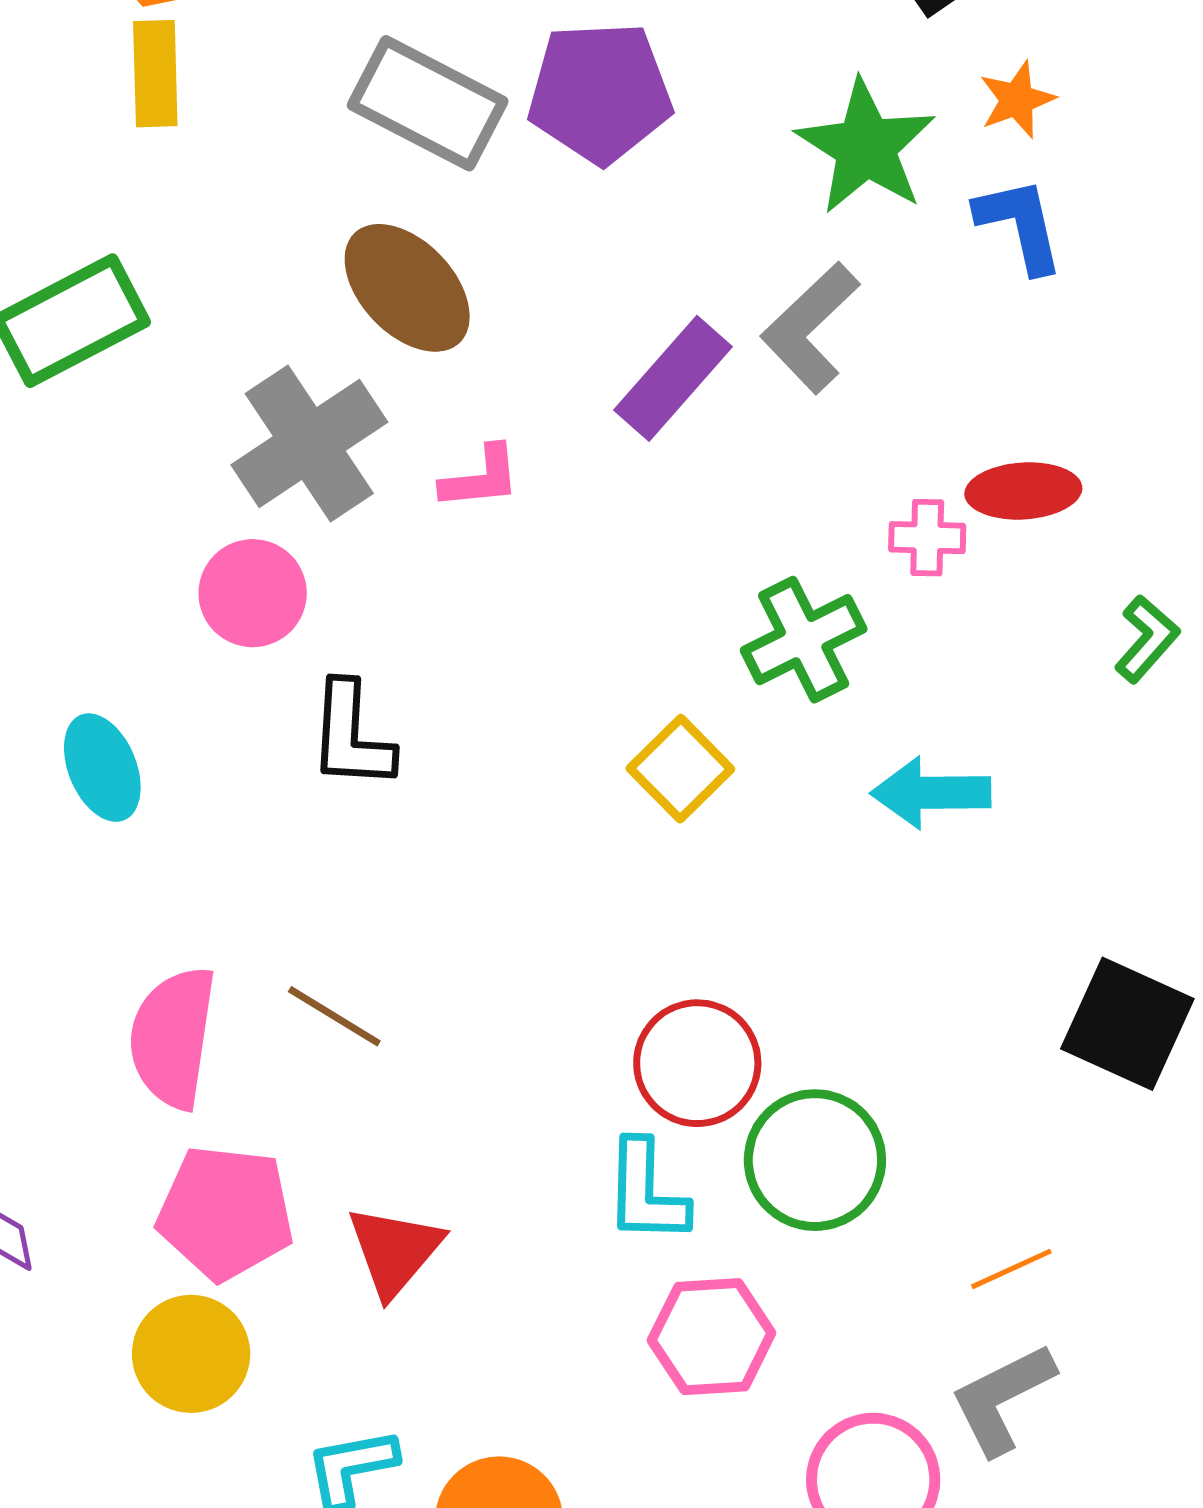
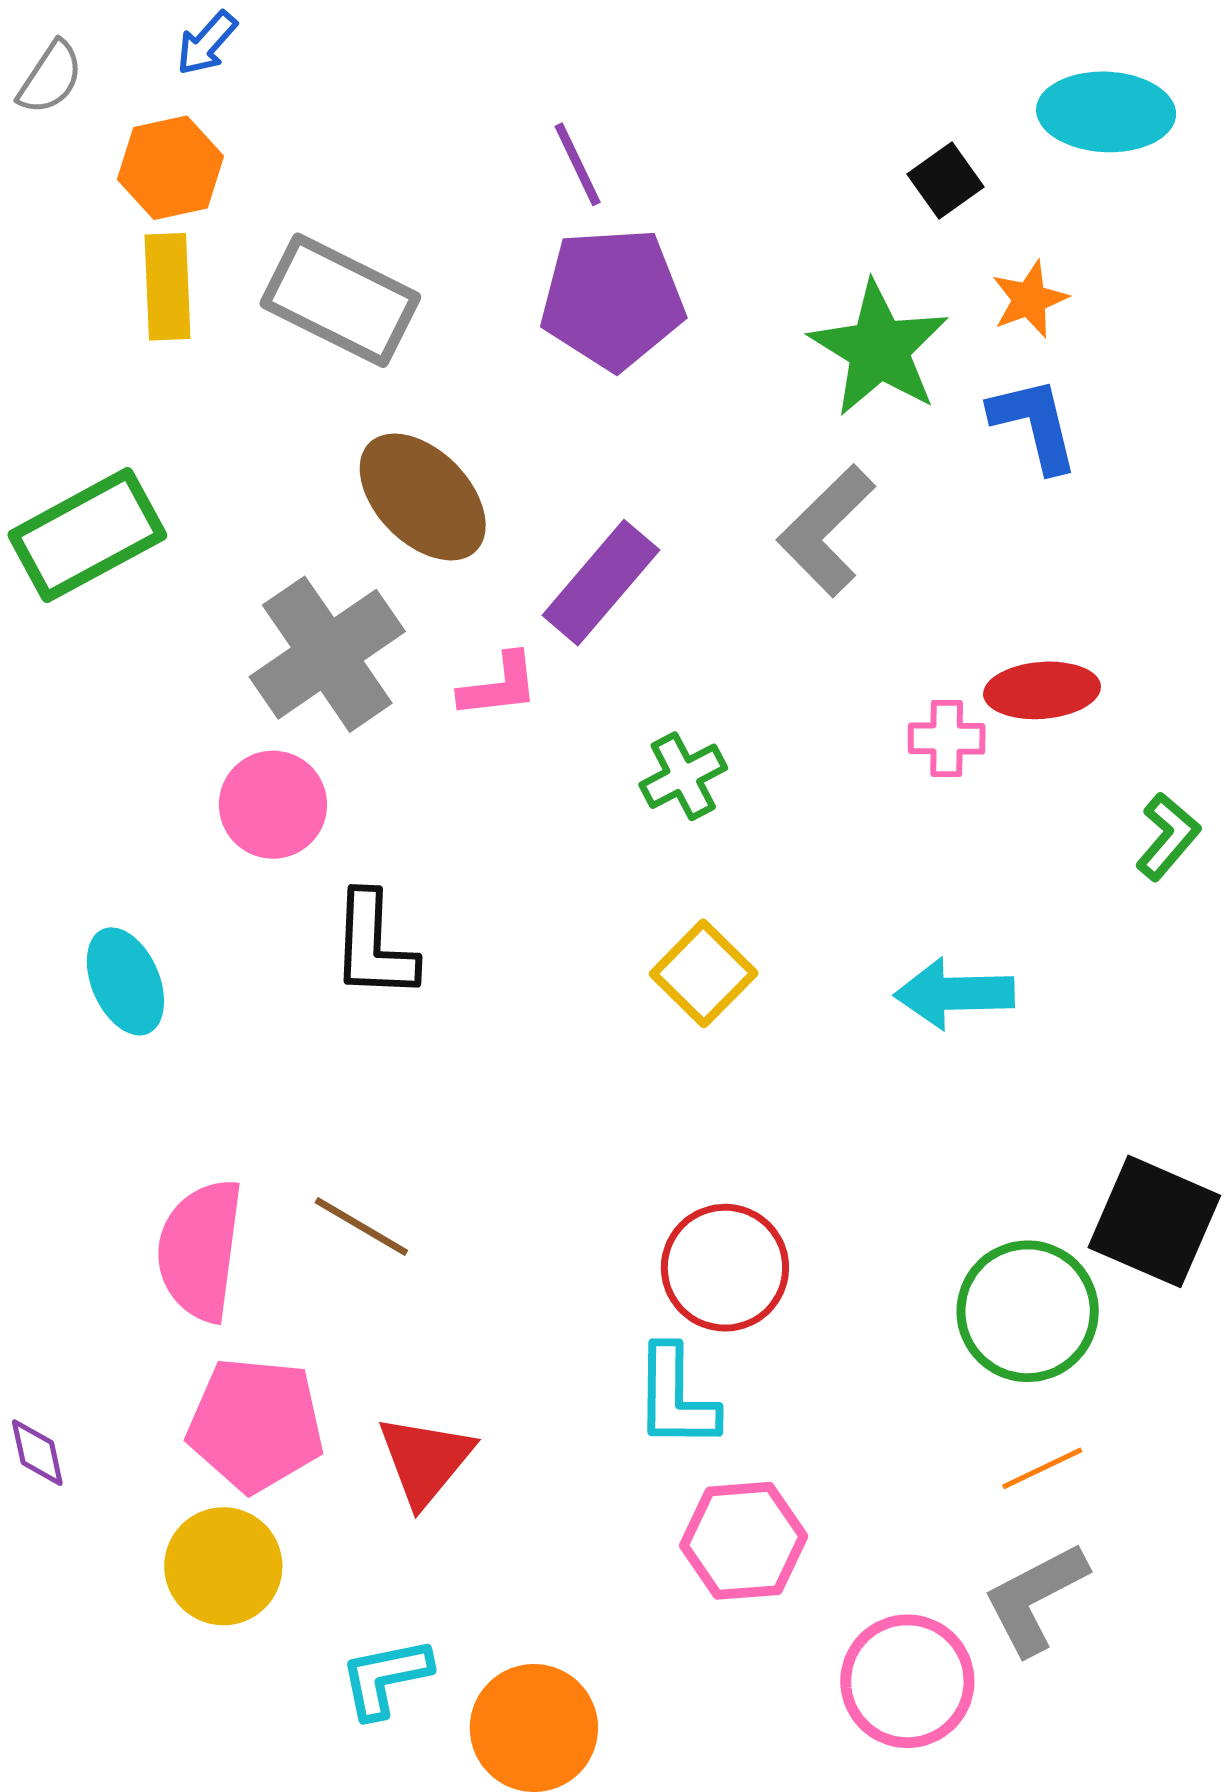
gray rectangle: (428, 103) -> (340, 300), moved
purple rectangle: (673, 378) -> (601, 583), moved
green cross: (804, 640) -> (683, 776), moved, size x0.7
green circle: (815, 1160) -> (1028, 1311), moved

